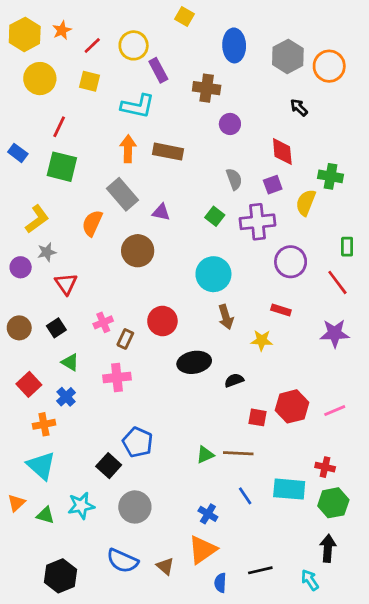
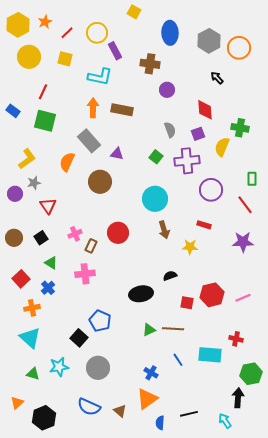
black ellipse: (194, 362) -> (141, 294), moved
orange triangle: (16, 503) -> (17, 403), moved
green hexagon: (333, 503) -> (251, 374), moved

